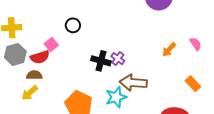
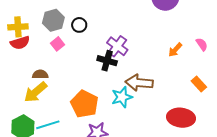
gray hexagon: (15, 54) -> (53, 20), moved
red semicircle: (40, 57) -> (20, 43), moved
purple cross: (118, 59) -> (117, 46), moved, size x1.5
yellow arrow: (30, 93) -> (36, 92), size x1.4

